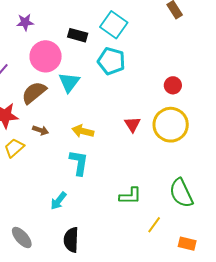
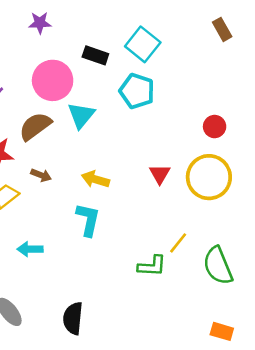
purple star: (25, 22) -> (40, 23), moved
cyan arrow: (58, 201) -> (30, 249), moved, turned 48
yellow line: (154, 225) -> (178, 243), moved

